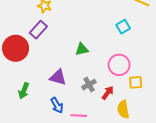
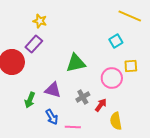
green triangle: (82, 49) -> (76, 63), size x1.5
yellow square: (136, 82) -> (131, 66), moved
green arrow: (24, 91) -> (30, 100), moved

